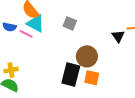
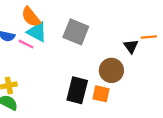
gray square: (70, 23) -> (76, 32), size x1.6
brown circle: (87, 56) -> (111, 70), moved

